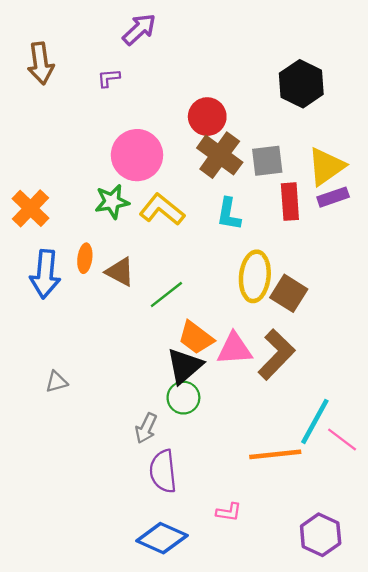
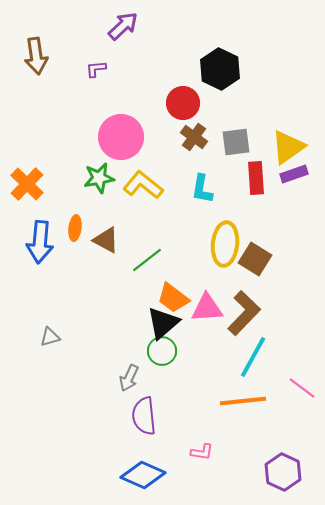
black hexagon: (301, 84) -> (220, 69), moved
brown cross: (220, 155) -> (194, 137), size x0.7
cyan line: (315, 421) -> (253, 357), moved

